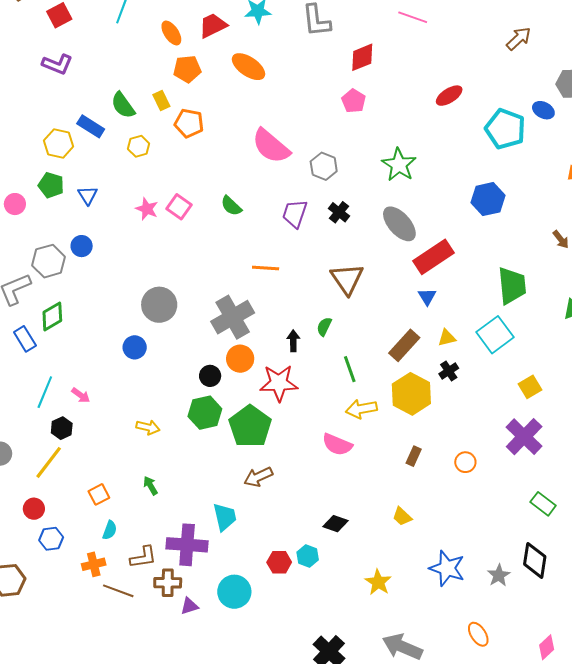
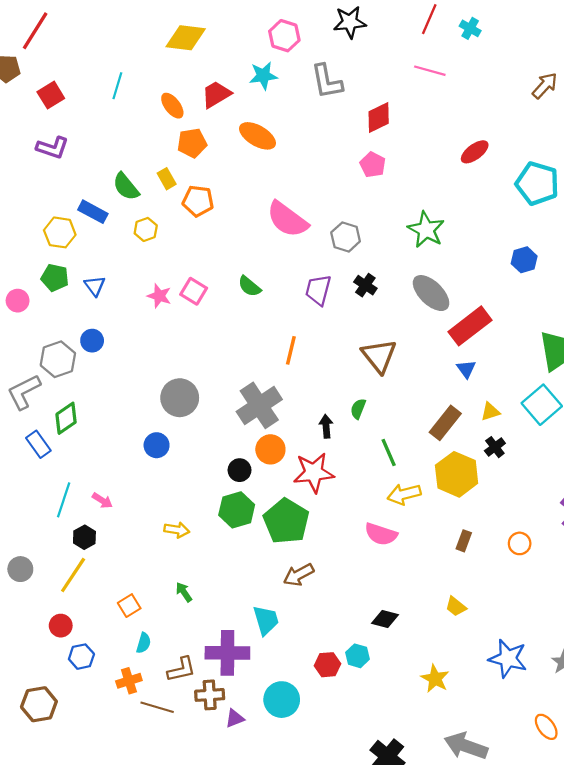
blue hexagon: (488, 199) -> (524, 260), size x0.7
orange line: (266, 268) -> (291, 350), turned -76

